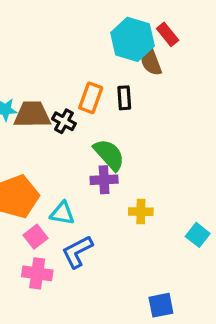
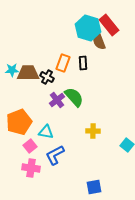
red rectangle: (168, 34) -> (109, 25), size x1.5
purple cross: (104, 180) -> (57, 100), moved, turned -35
blue square: (161, 305) -> (94, 187), moved

